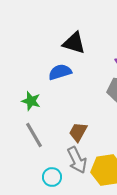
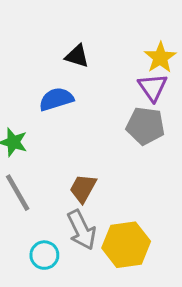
black triangle: (74, 43) -> (77, 56), size x0.7

